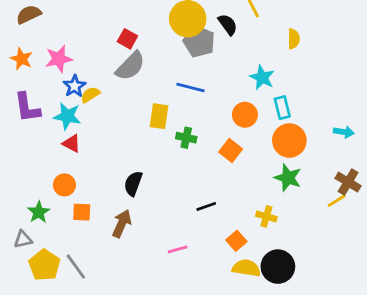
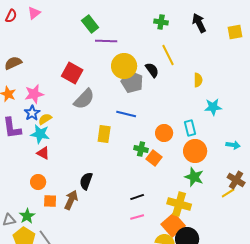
red square: (127, 39) -> (72, 73), moved, size x1.5
cyan star: (262, 77) -> (213, 107), moved, turned -30
blue star: (74, 86) -> (32, 113), moved
yellow semicircle: (90, 95) -> (45, 119), moved
green cross: (186, 138) -> (141, 149), moved
green star: (39, 212) -> (27, 216), moved
yellow cross: (266, 216) -> (179, 204), size x1.6
brown arrow: (122, 224) -> (71, 200), moved
orange square: (236, 241) -> (173, 225), moved, size x1.6
pink line: (178, 249) -> (137, 217), moved

